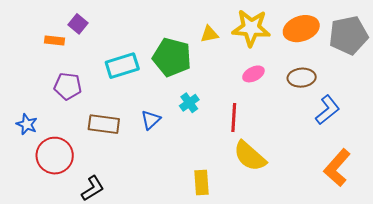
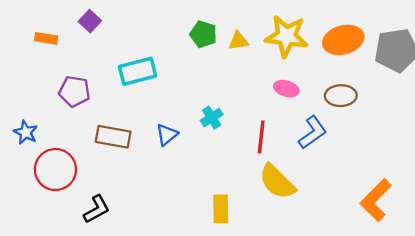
orange rectangle: (54, 40) -> (46, 38), moved
green pentagon: (172, 57) -> (203, 34), moved, size x0.6
pink ellipse: (253, 74) -> (286, 89), turned 40
blue L-shape: (327, 110) -> (313, 133), moved

